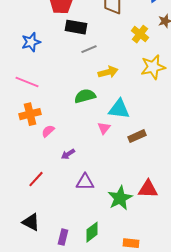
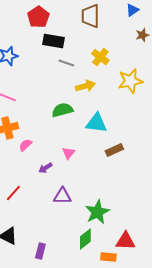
yellow cross: (140, 34) -> (100, 57), moved
gray line: (89, 49) -> (66, 63), turned 42
pink triangle: (104, 128) -> (68, 153), moved
red triangle: (148, 189) -> (125, 241), moved
green diamond: (92, 232) -> (85, 239), moved

